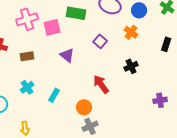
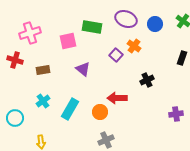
pink cross: (27, 19) -> (30, 33), moved
orange cross: (131, 32) -> (134, 46), moved
red arrow: (101, 84) -> (117, 98), turned -54
cyan rectangle: (54, 95) -> (70, 109), size x1.5
orange circle: (84, 107) -> (100, 112), moved

